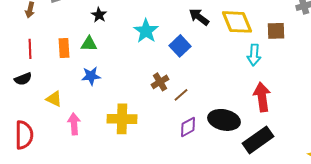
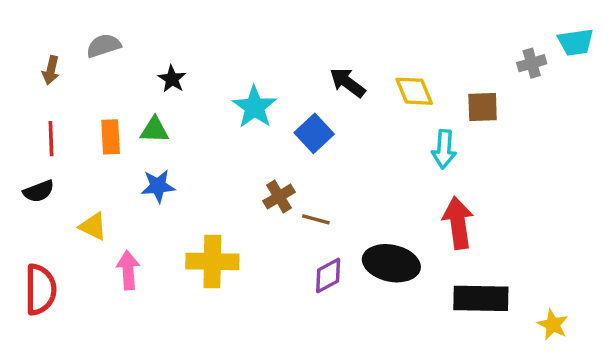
yellow diamond: (237, 22) -> (414, 91), size x0.7
brown line: (181, 95) -> (316, 219), turned 56
black rectangle: (258, 140) -> (481, 298), moved, turned 36

